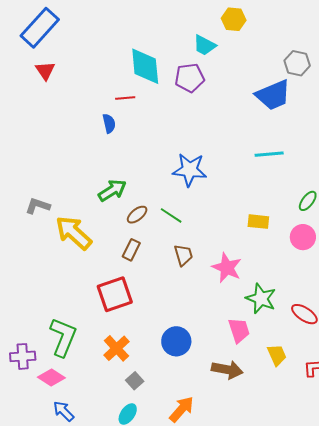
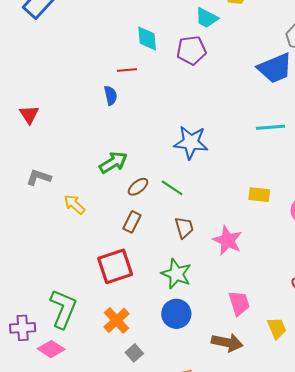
cyan diamond: (145, 66) -> (147, 38), size x0.7
red triangle: (45, 71) -> (29, 115), moved
yellow arrow: (74, 233) -> (74, 204), size x0.6
green star: (261, 299) -> (176, 274), moved

